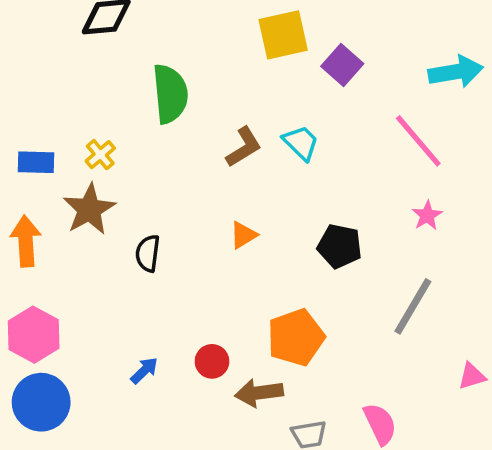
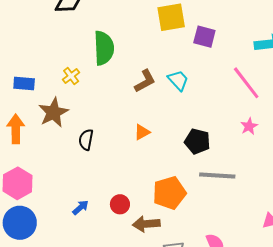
purple square: (342, 65) -> (204, 37), turned -30
yellow cross: (100, 155) -> (71, 76), moved
gray line: (413, 306) -> (217, 175), moved, turned 60

